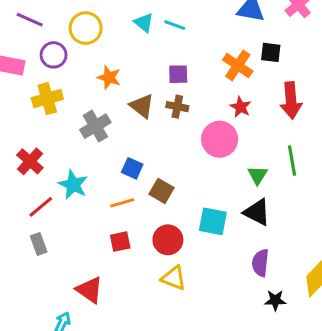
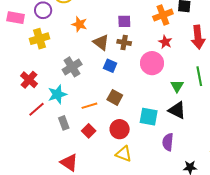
orange cross: (238, 65) -> (163, 15), turned 36
gray cross: (95, 126) -> (72, 67), moved
blue square: (132, 168) -> (110, 66), moved
cyan star: (73, 185) -> (57, 94), turned 30
red square: (120, 242) -> (89, 131), turned -32
gray rectangle: (39, 244) -> (64, 123), moved
purple semicircle: (260, 263) -> (168, 142), moved

